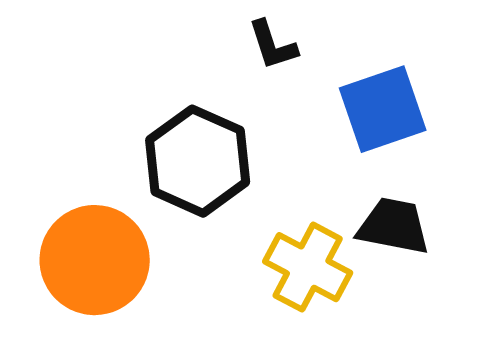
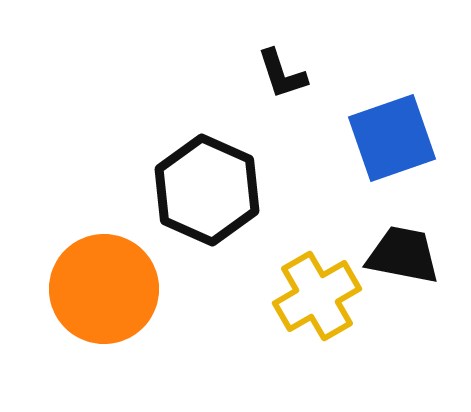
yellow cross: (308, 267) -> (317, 296), turned 32

